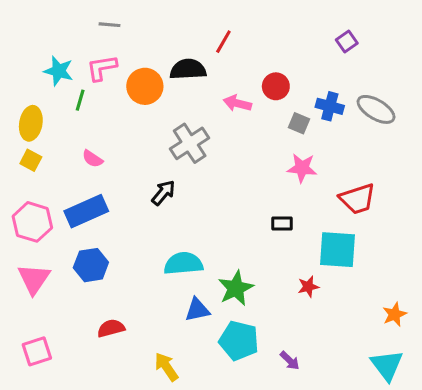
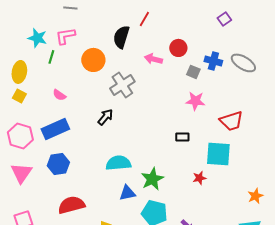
black semicircle: (188, 69) -> (121, 37), turned -70
orange circle: (145, 86) -> (93, 60), moved
red semicircle: (111, 328) -> (71, 205), size x1.5

